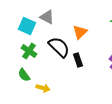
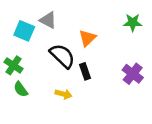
green cross: (29, 51) -> (13, 65), moved
yellow arrow: (43, 88) -> (64, 94), moved

